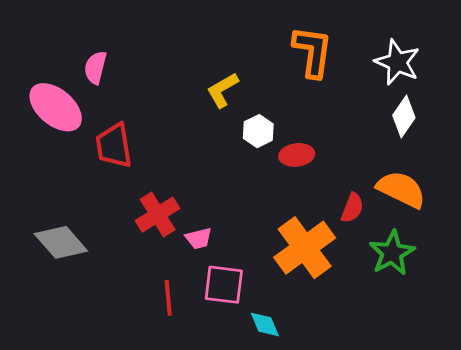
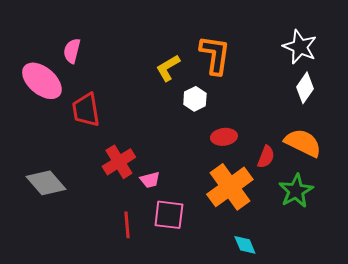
orange L-shape: (313, 52) -> (215, 55), moved
red ellipse: (297, 155) -> (224, 137), moved
cyan diamond: (265, 324) -> (245, 245), moved

